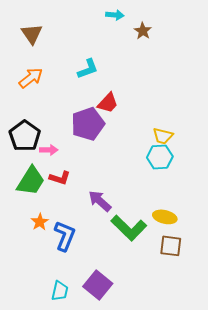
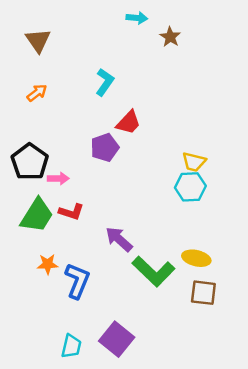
cyan L-shape: (88, 69) -> (105, 82), turned -35
orange arrow: (31, 78) -> (37, 93), size x0.7
purple pentagon: (88, 124) -> (105, 148), size x0.7
orange star: (40, 222) -> (48, 264), turned 30

